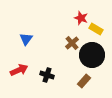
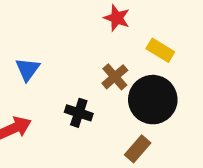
red star: (81, 18) -> (117, 18), moved
black cross: (47, 75) -> (79, 113), moved

